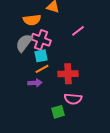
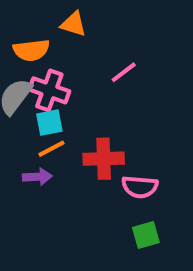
pink semicircle: (73, 99) -> (140, 187), moved
green square: (58, 112) -> (146, 235), moved

